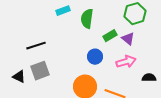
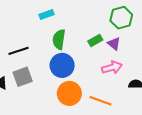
green semicircle: (87, 19) -> (59, 39), moved
blue circle: (95, 57) -> (62, 65), moved, size x1.5

